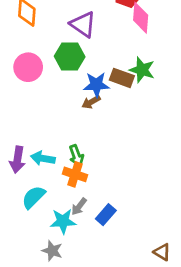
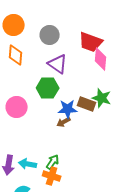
pink circle: (28, 67) -> (17, 107), moved
green arrow: (76, 156) -> (53, 162), turned -126

